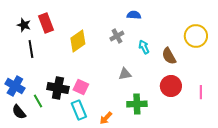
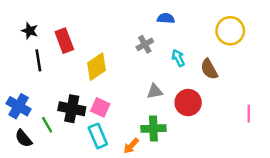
red rectangle: (46, 23) -> (64, 41), moved
yellow circle: (196, 36) -> (230, 31), moved
yellow diamond: (78, 41) -> (97, 67), moved
red circle: (171, 86) -> (188, 103), moved
green cross: (137, 104) -> (153, 129), moved

